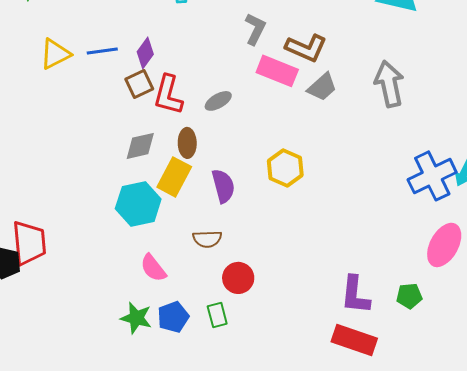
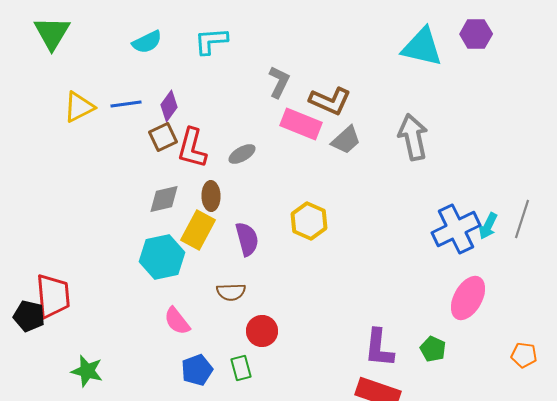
green pentagon: (409, 296) -> (433, 349), turned 30
green star: (136, 318) -> (87, 371), moved

